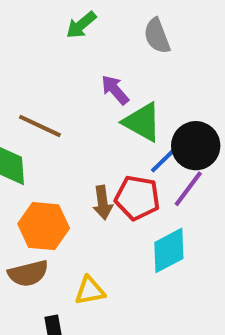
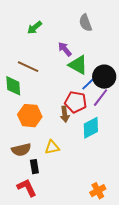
green arrow: (81, 25) -> (35, 28), moved
brown arrow: (103, 203) -> (65, 114), moved
brown semicircle: (28, 273) -> (21, 150), moved

